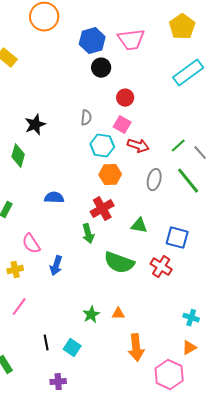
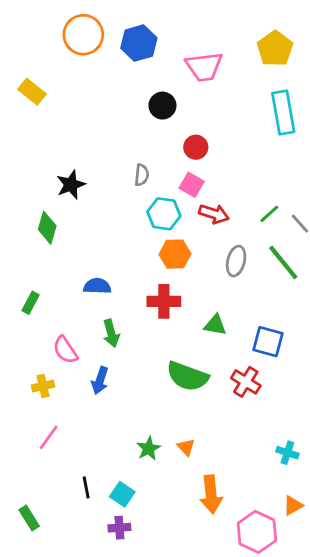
blue hexagon: (92, 41) -> (139, 43), moved
cyan rectangle: (188, 73) -> (283, 112), turned -64
red cross: (102, 209) -> (164, 301), turned 30
green arrow: (88, 234) -> (111, 333), moved
orange triangle: (118, 314) -> (186, 447), turned 48
orange triangle: (189, 348) -> (293, 505), moved
purple cross: (58, 382) -> (119, 528), moved

